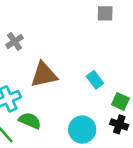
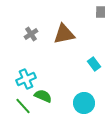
brown triangle: (44, 75) -> (64, 34), moved

